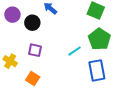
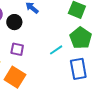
orange square: (33, 78) -> (15, 77), size x1.5

